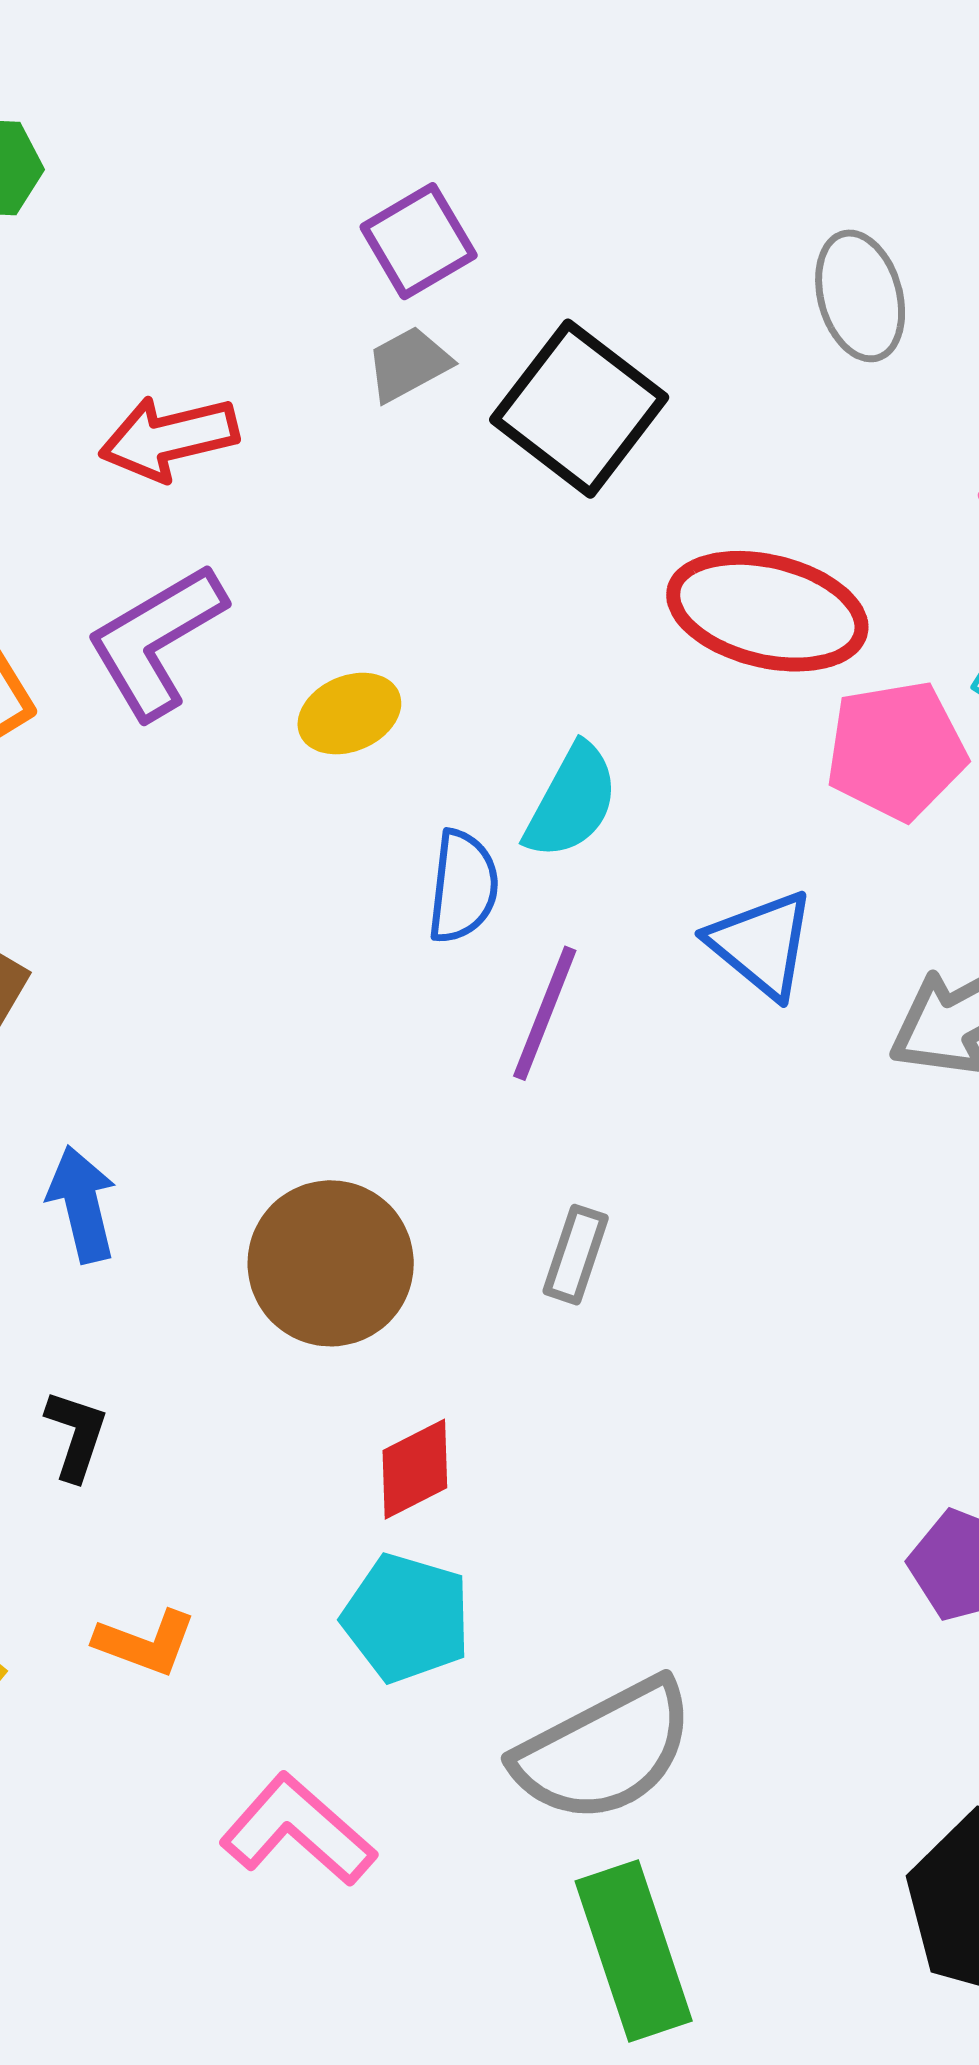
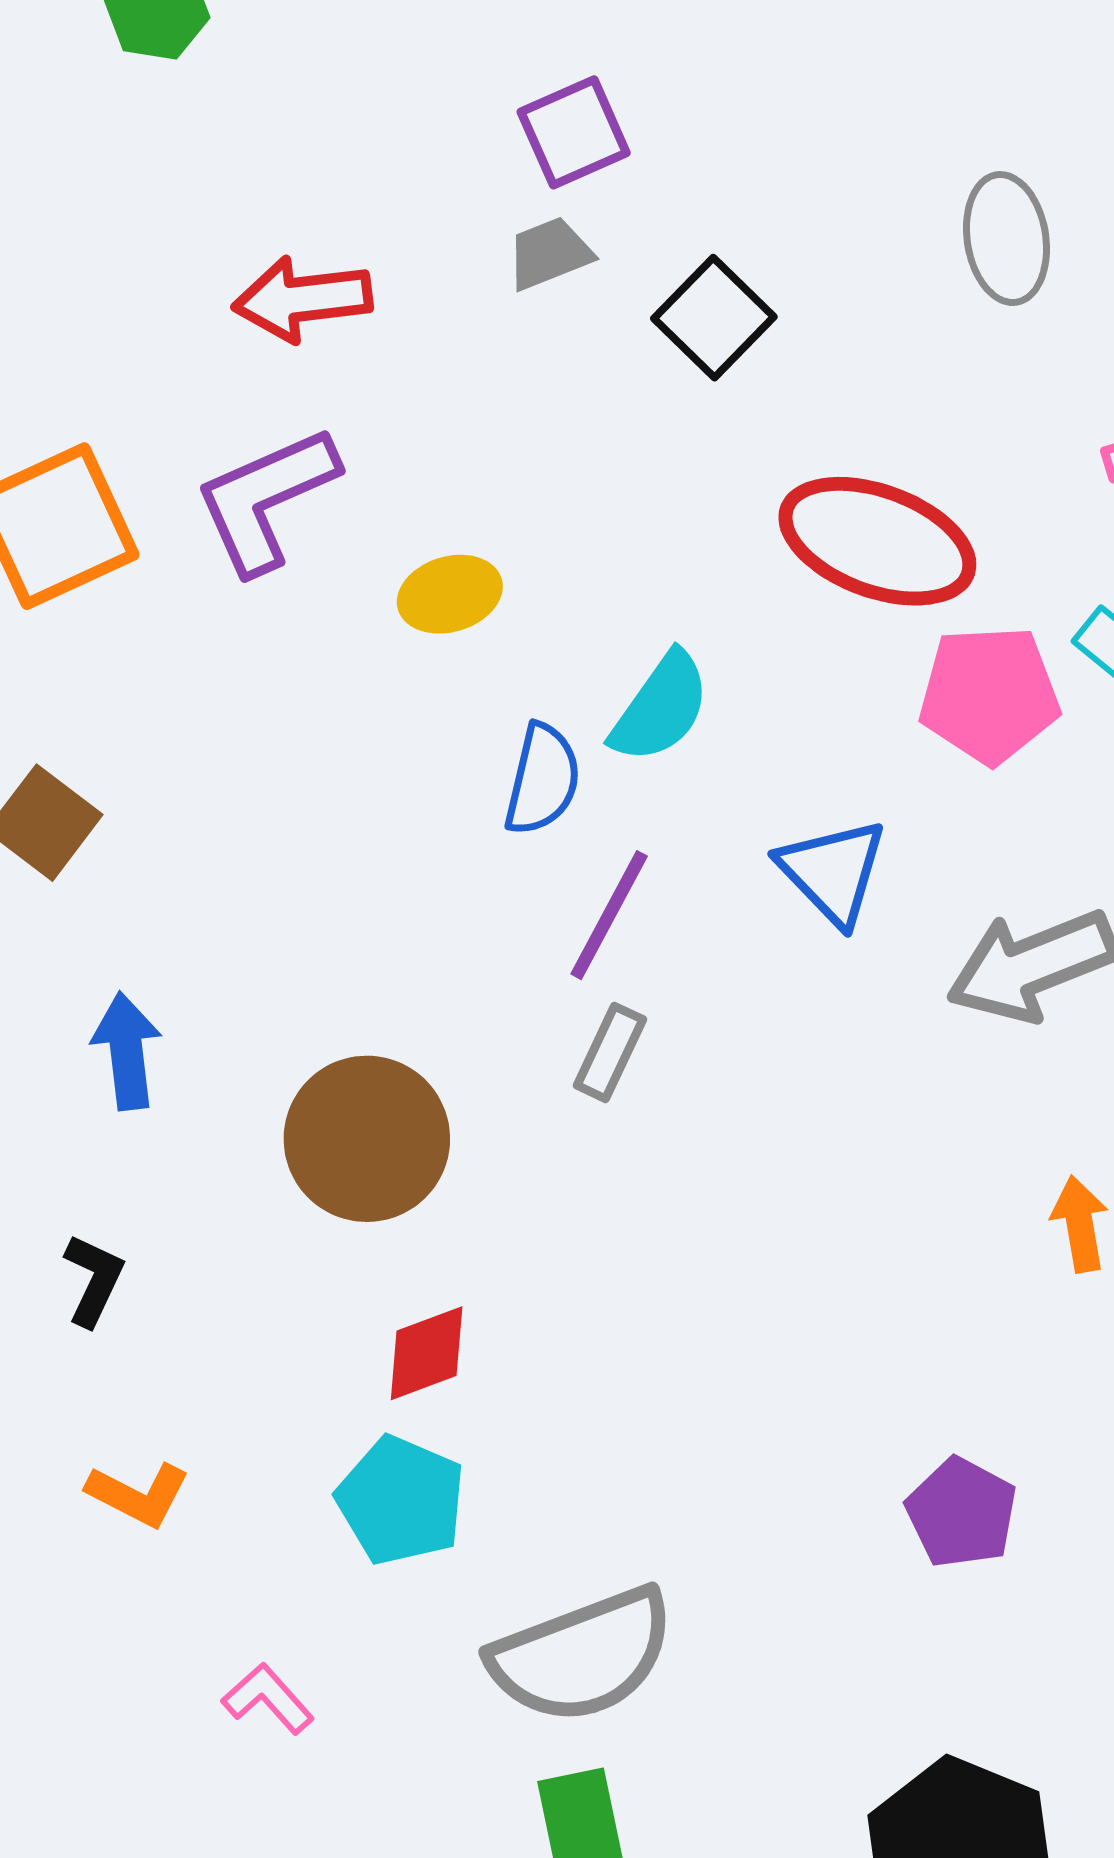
black square: (579, 409) -> (714, 318), size x0.7
gray rectangle: (576, 1255) -> (610, 1052), moved
pink L-shape: (298, 1830) -> (268, 1699), size x0.6

